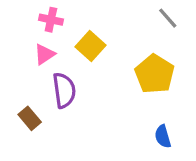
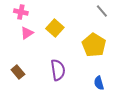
pink cross: (51, 20) -> (21, 12), moved
purple semicircle: (64, 90) -> (58, 70), moved

